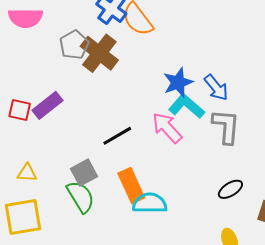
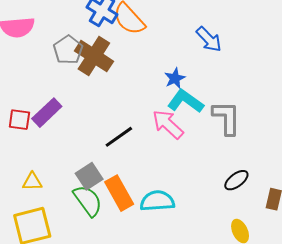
blue star: (178, 82) -> (175, 78), size x0.7
blue arrow: (216, 88) -> (209, 39), moved
orange rectangle: (131, 186) -> (119, 193), moved

